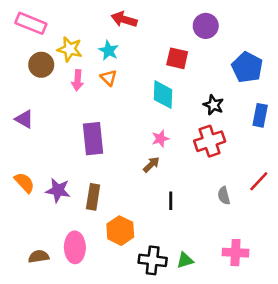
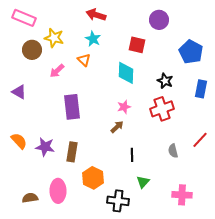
cyan star: (109, 51) -> (93, 39), moved
pink arrow: (77, 80) -> (57, 71), moved, turned 42
green triangle: (185, 260) -> (143, 182), moved, turned -32

